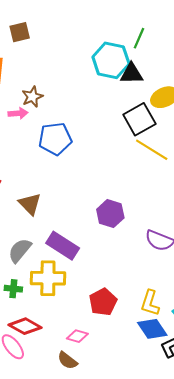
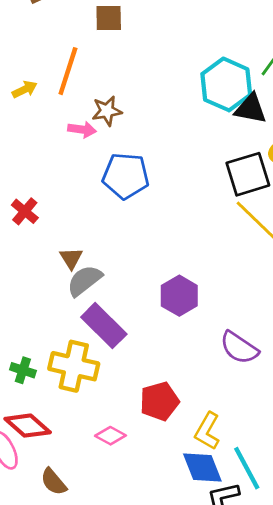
brown triangle: (30, 204) -> (71, 258), size x0.7
gray semicircle: (20, 250) -> (84, 281), moved
red pentagon: (103, 302) -> (159, 401), moved
pink diamond: (77, 336) -> (110, 436), moved
brown semicircle: (67, 360) -> (54, 482), moved

